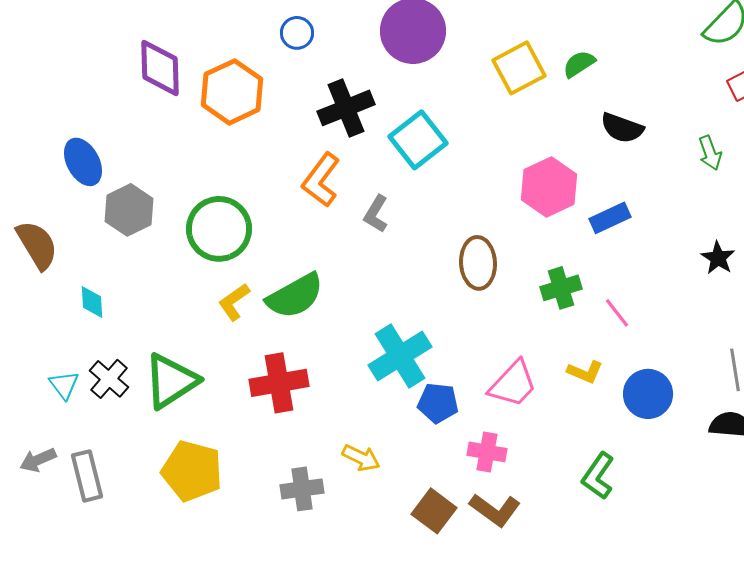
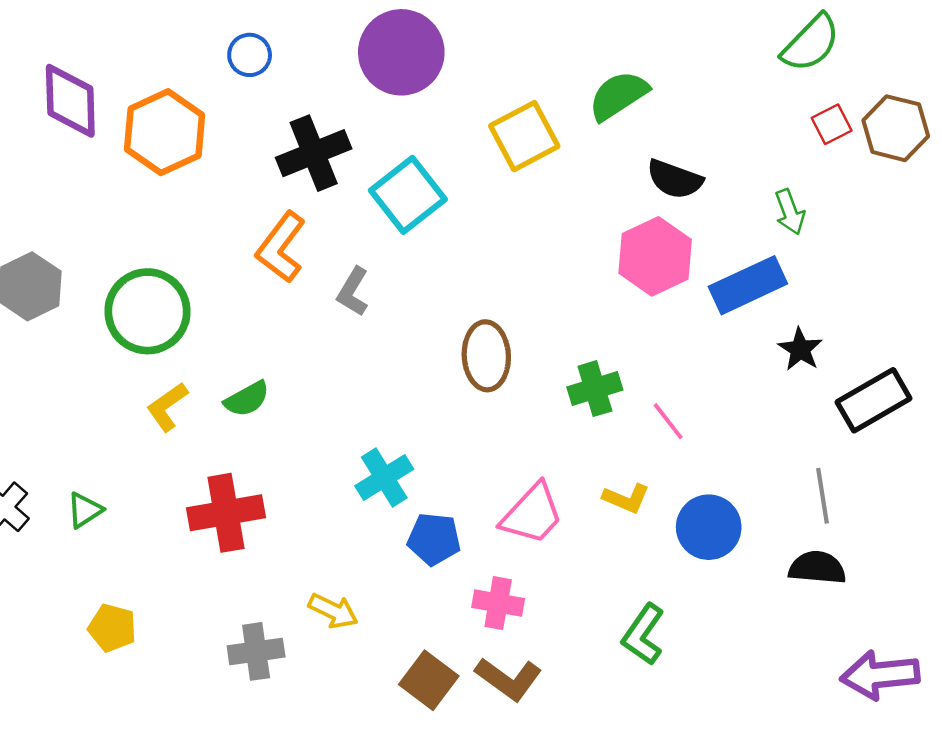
green semicircle: (579, 64) -> (618, 95), size x1.4
yellow square: (519, 68) -> (524, 136), moved
pink hexagon: (549, 187) -> (655, 256), moved
blue rectangle: (610, 218) -> (748, 285), moved, size x1.4
green semicircle: (295, 296) -> (247, 399), size x0.6
cyan cross: (400, 356) -> (384, 477), size x0.7
green triangle: (171, 381) -> (85, 510), size x0.5
yellow pentagon: (192, 471) -> (112, 628), size x0.6

